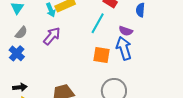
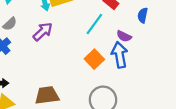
orange square: (102, 55) -> (94, 59), turned 30

